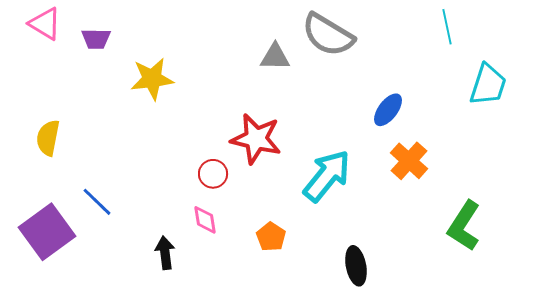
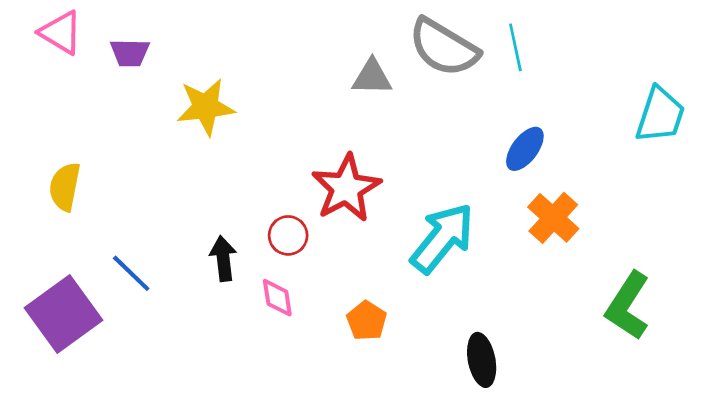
cyan line: (447, 27) -> (515, 47), moved
red star: (256, 139) -> (346, 188), turned 30
black arrow: (165, 253) -> (223, 258), moved

